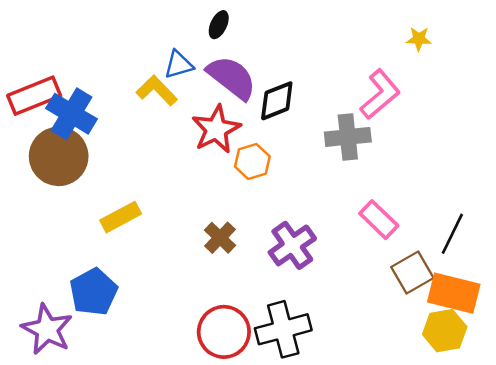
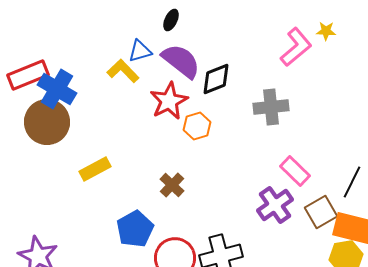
pink L-shape: (380, 94) -> (296, 47), moved
purple cross: (292, 245) -> (275, 205), moved
blue pentagon: (93, 292) -> (135, 229), moved

